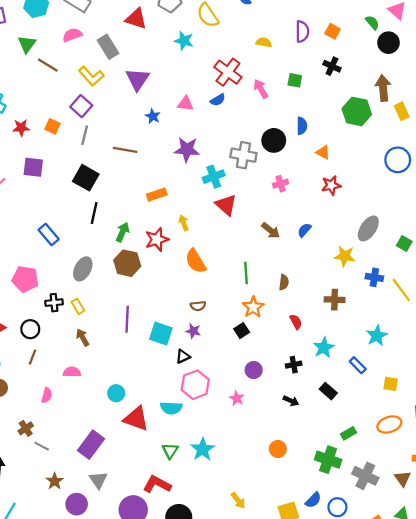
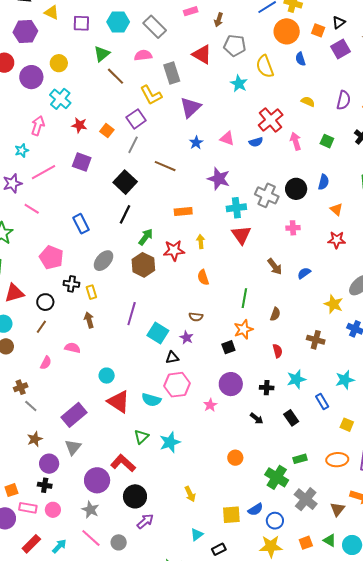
orange semicircle: (196, 261) -> (203, 277), size x0.7
purple circle: (254, 370) -> (231, 384), size x1.5

